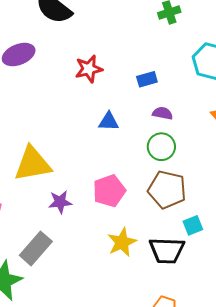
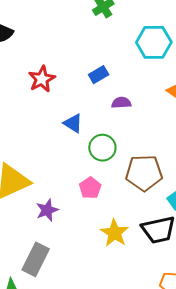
blue triangle: (109, 121) -> (73, 123), turned 45
green circle: (161, 147) -> (102, 148), moved
pink pentagon: (109, 191) -> (90, 188), size x0.7

